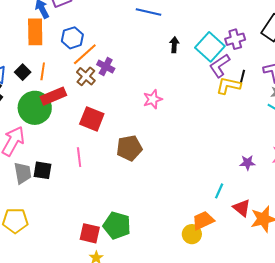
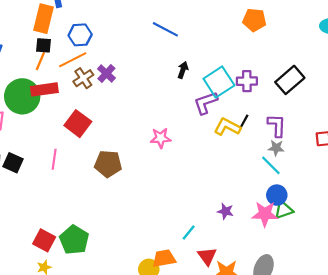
orange line: (85, 54) -> (73, 60), moved
purple L-shape: (220, 66) -> (206, 103), moved
black square: (23, 72) -> (43, 45), moved, turned 35
pink star: (153, 99) -> (161, 138), moved

